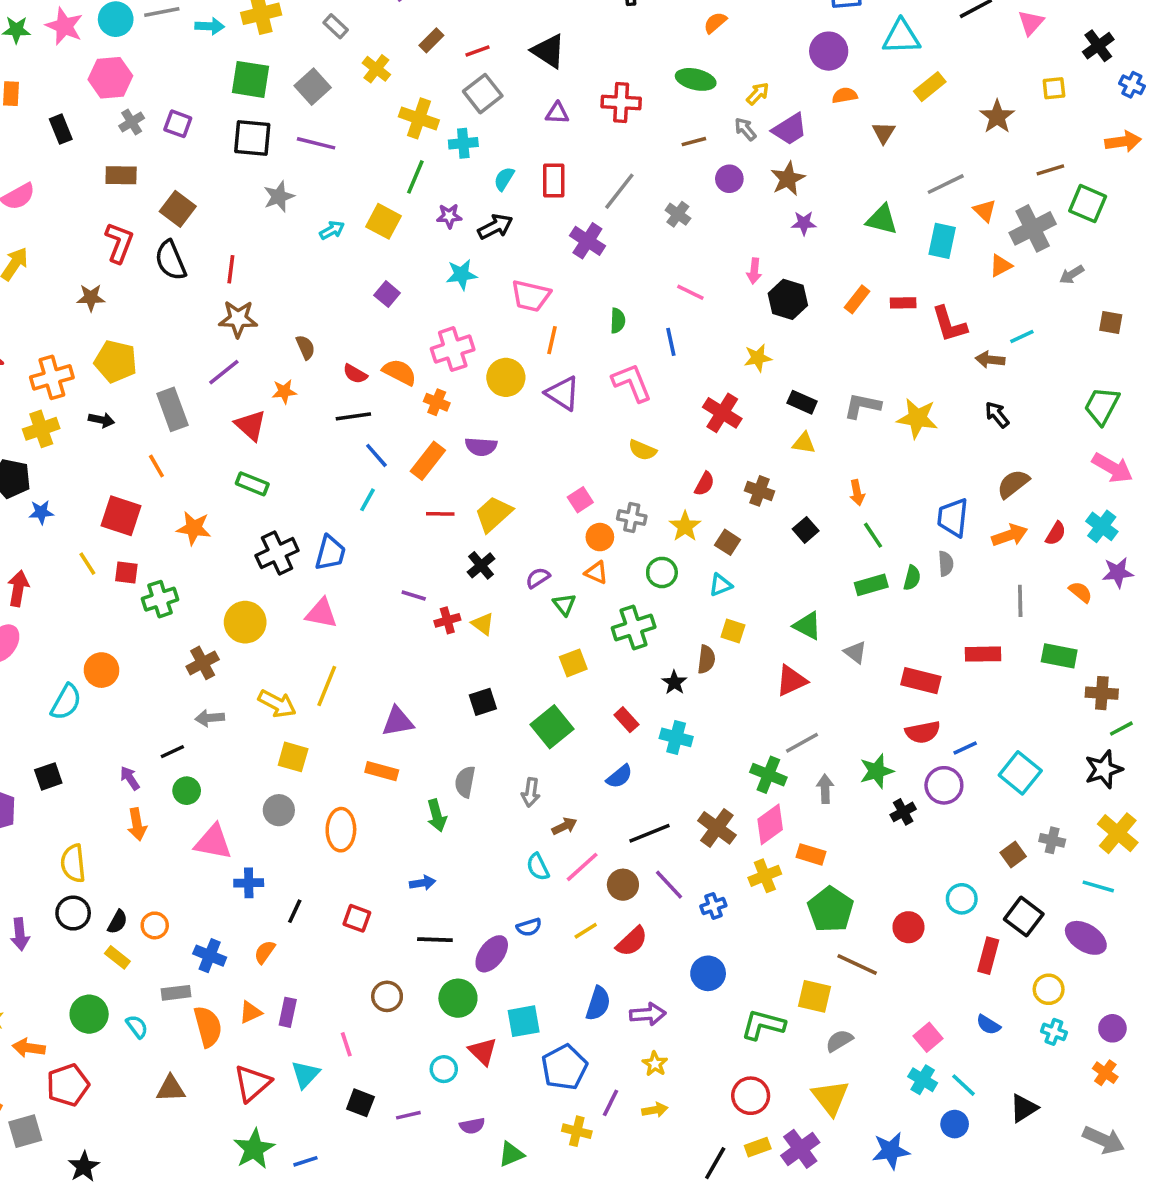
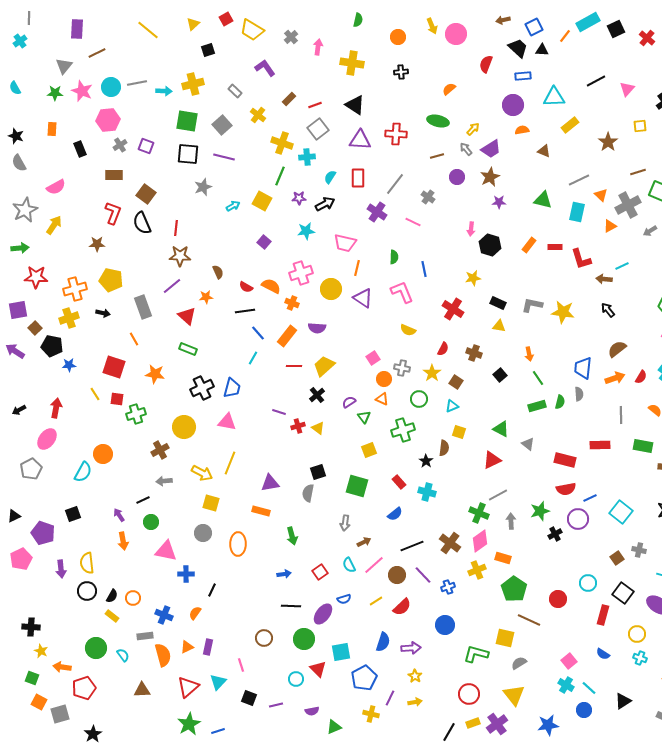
purple triangle: (557, 113) -> (360, 140), size x1.6
brown triangle: (884, 133) -> (544, 151), turned -40
pink line: (690, 292) -> (413, 222), moved
green square: (552, 727) -> (357, 486), turned -35
gray semicircle: (465, 782) -> (308, 493), moved
red square: (357, 918) -> (320, 572), moved, turned 35
purple arrow: (20, 934) -> (61, 569), moved

